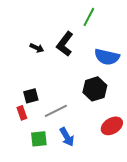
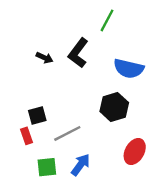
red ellipse: (112, 126) -> (135, 151), turned -30
blue arrow: (67, 137) -> (81, 165), turned -114

